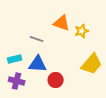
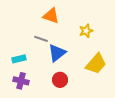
orange triangle: (62, 23) -> (51, 16), moved
blue triangle: (38, 64) -> (57, 53), moved, turned -42

